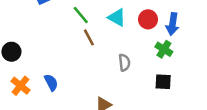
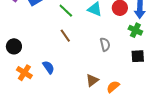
brown line: (89, 37) -> (65, 36), moved

